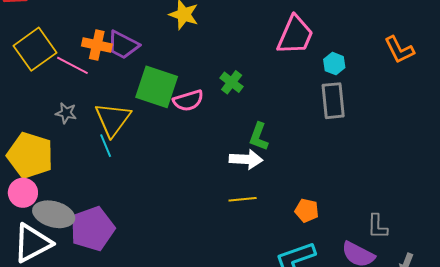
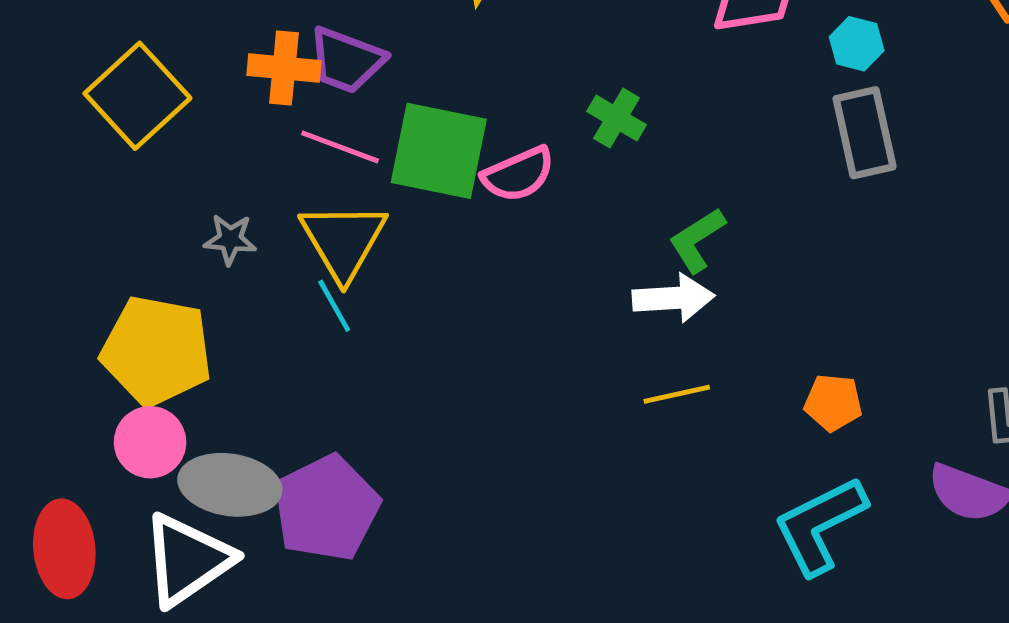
pink line: (72, 65) -> (340, 147), moved
green L-shape: (259, 137) -> (697, 240), turned 44

